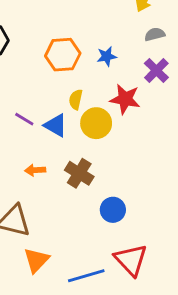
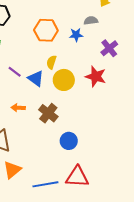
gray semicircle: (155, 34) -> (91, 21), moved
red star: (125, 99) -> (96, 76), moved
red triangle: (131, 260) -> (77, 177), turned -50

